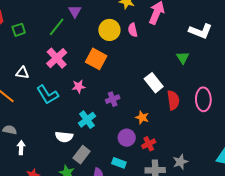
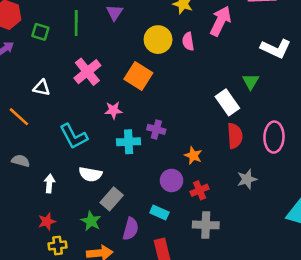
green line: (57, 27) -> (76, 23), moved, turned -42
green square: (19, 30) -> (40, 32), turned 32
white rectangle: (154, 83) -> (227, 102), moved
cyan L-shape: (47, 95) -> (74, 136), moved
purple cross: (113, 99) -> (156, 129), turned 32
cyan cross: (87, 120) -> (129, 142), moved, turned 30
white arrow: (21, 148) -> (49, 184), moved
gray star: (180, 162) -> (247, 179), moved

